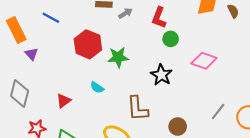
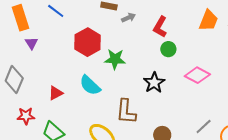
cyan semicircle: (97, 88) -> (90, 85), size x1.6

